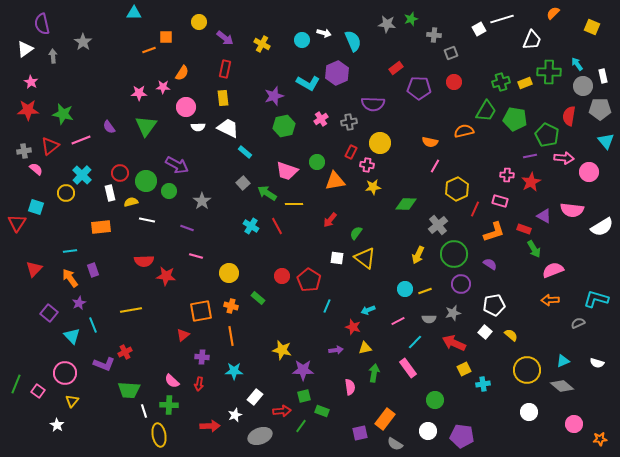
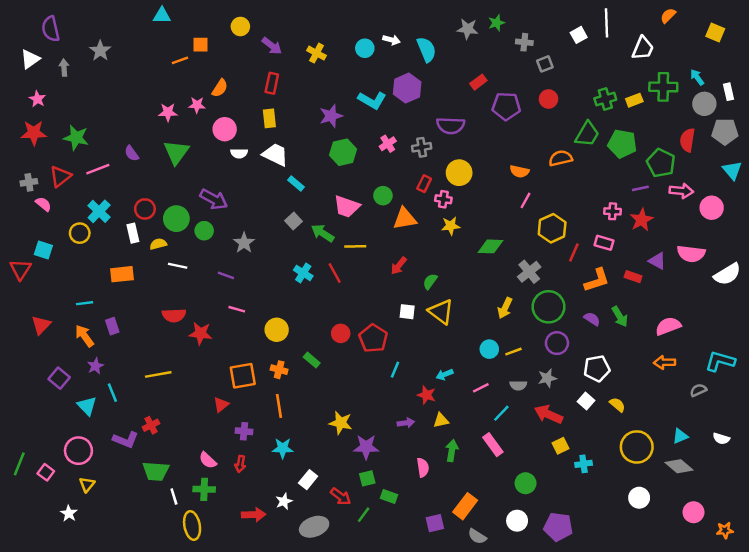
white line: (502, 19) -> (606, 23), turned -75
green arrow: (534, 249) -> (620, 316), moved
red arrow: (282, 411) -> (341, 497), turned 42

